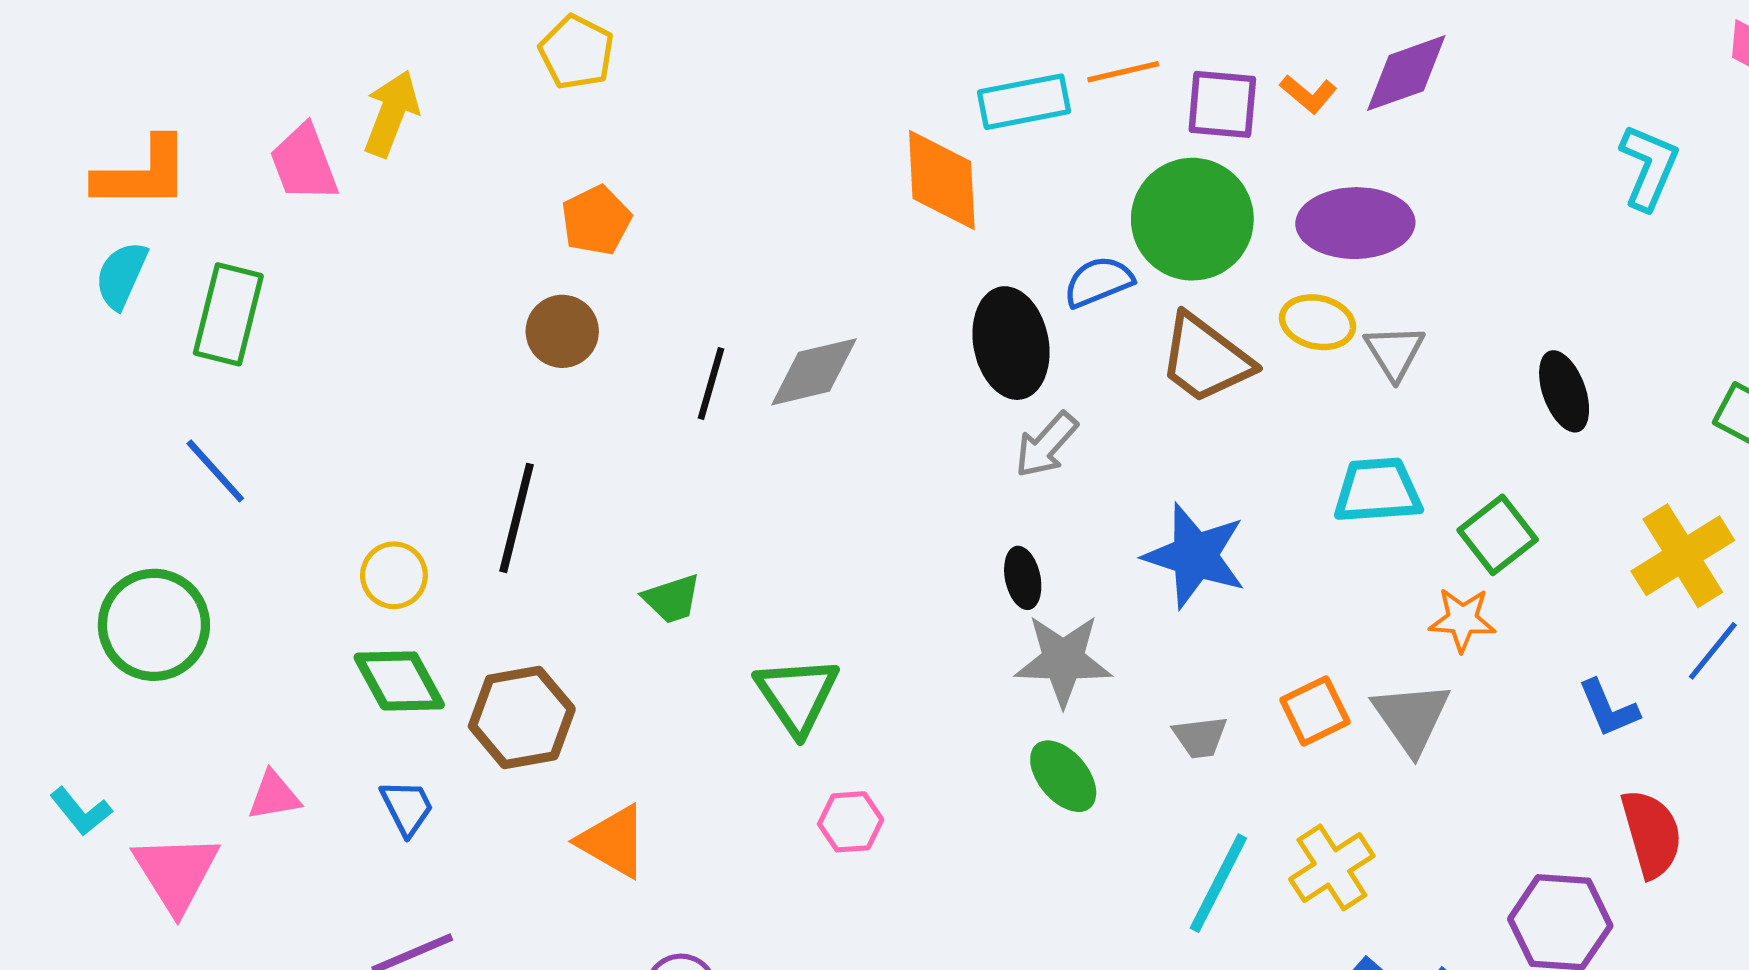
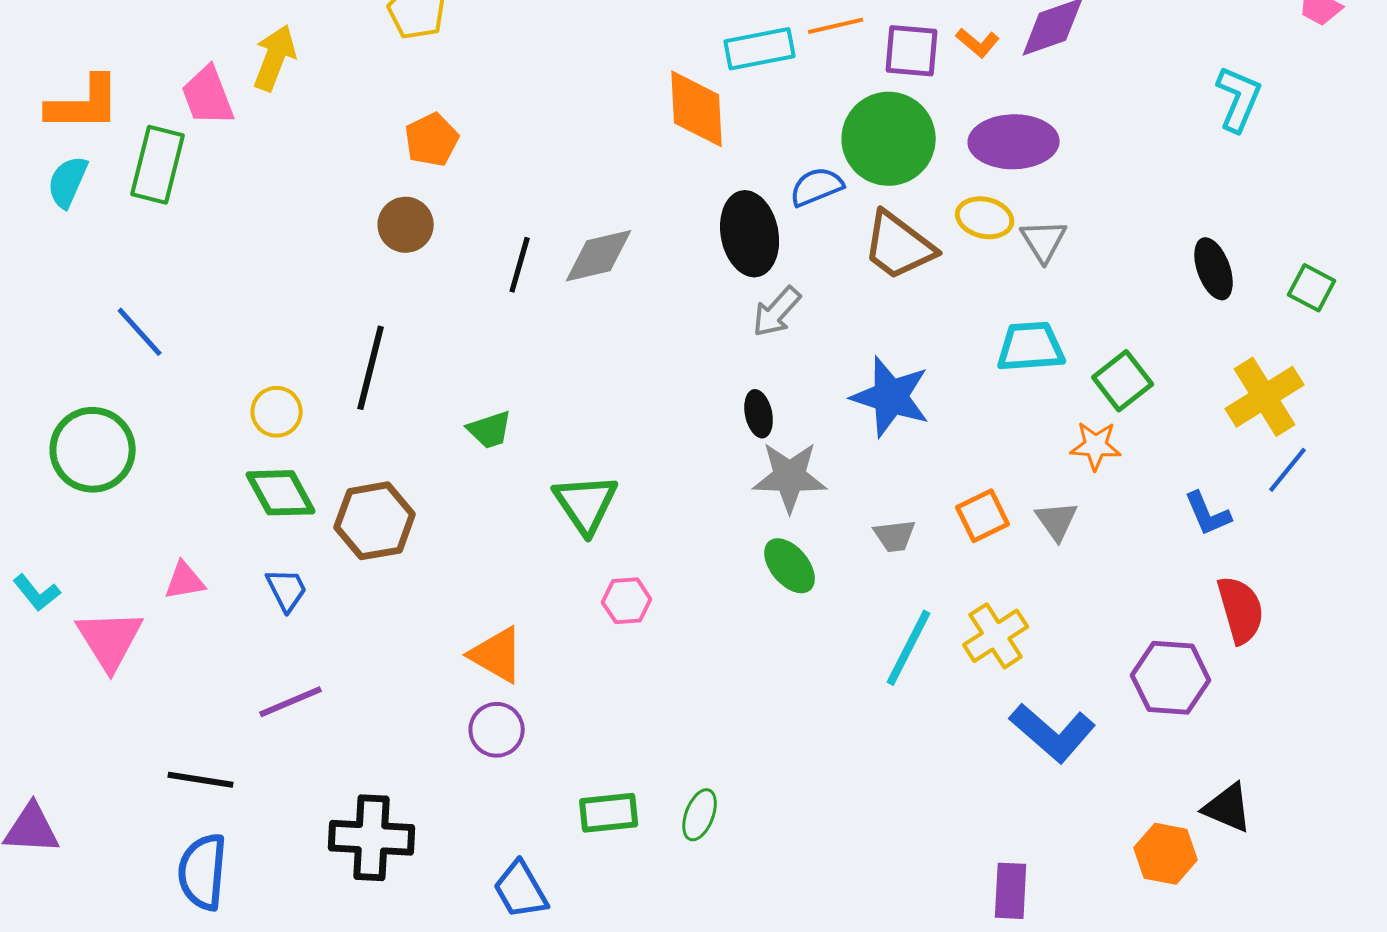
green rectangle: (228, 314) -> (158, 165), moved
black ellipse: (1564, 391) -> (1214, 269), moved
gray triangle: (1411, 717) -> (1057, 521), size x0.7
orange triangle: (613, 841) -> (497, 655), moved

